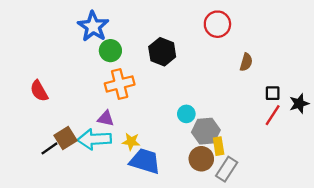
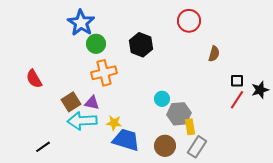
brown square: (66, 138) -> (71, 102), moved
black line: (49, 148) -> (43, 147), moved
brown circle: (201, 159) -> (165, 146), moved

